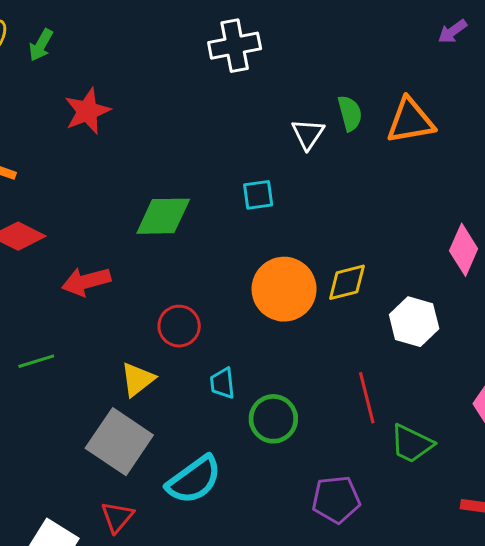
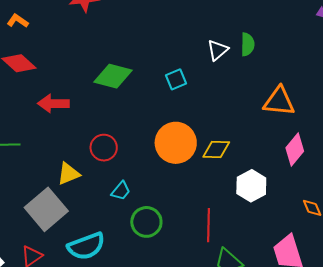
orange triangle: (410, 121) -> (279, 101), moved
cyan square: (258, 195) -> (176, 79), turned -30
cyan trapezoid: (222, 383) -> (121, 191), turned -150

